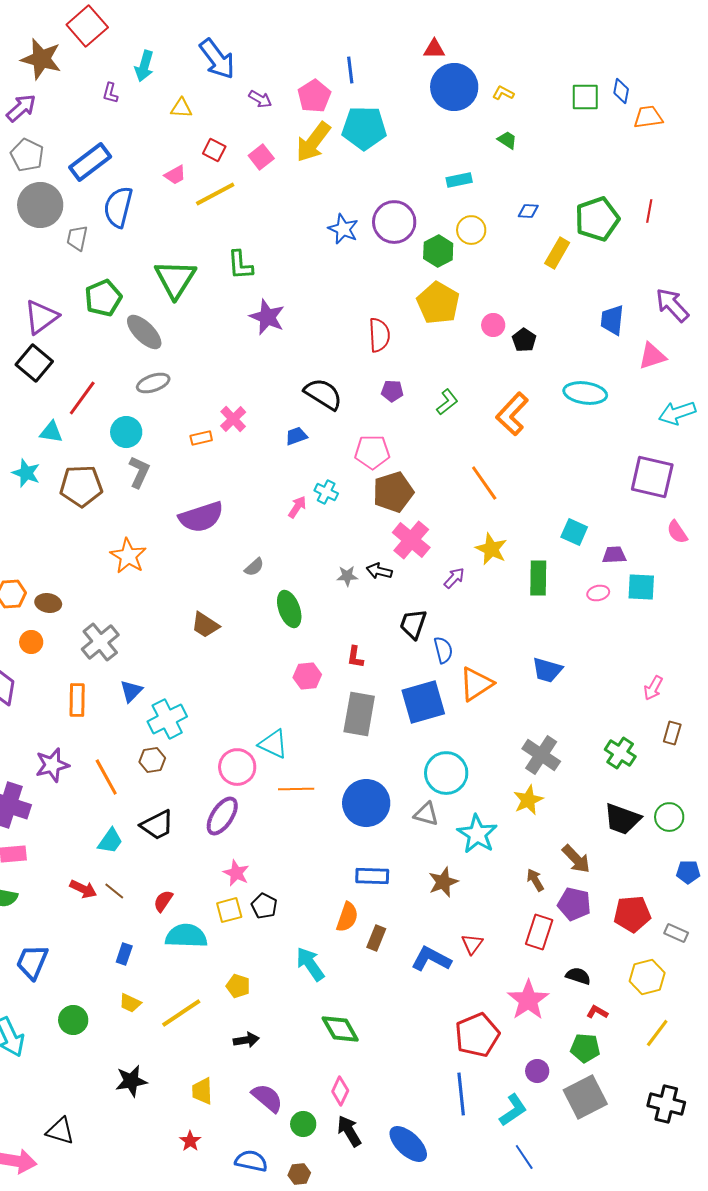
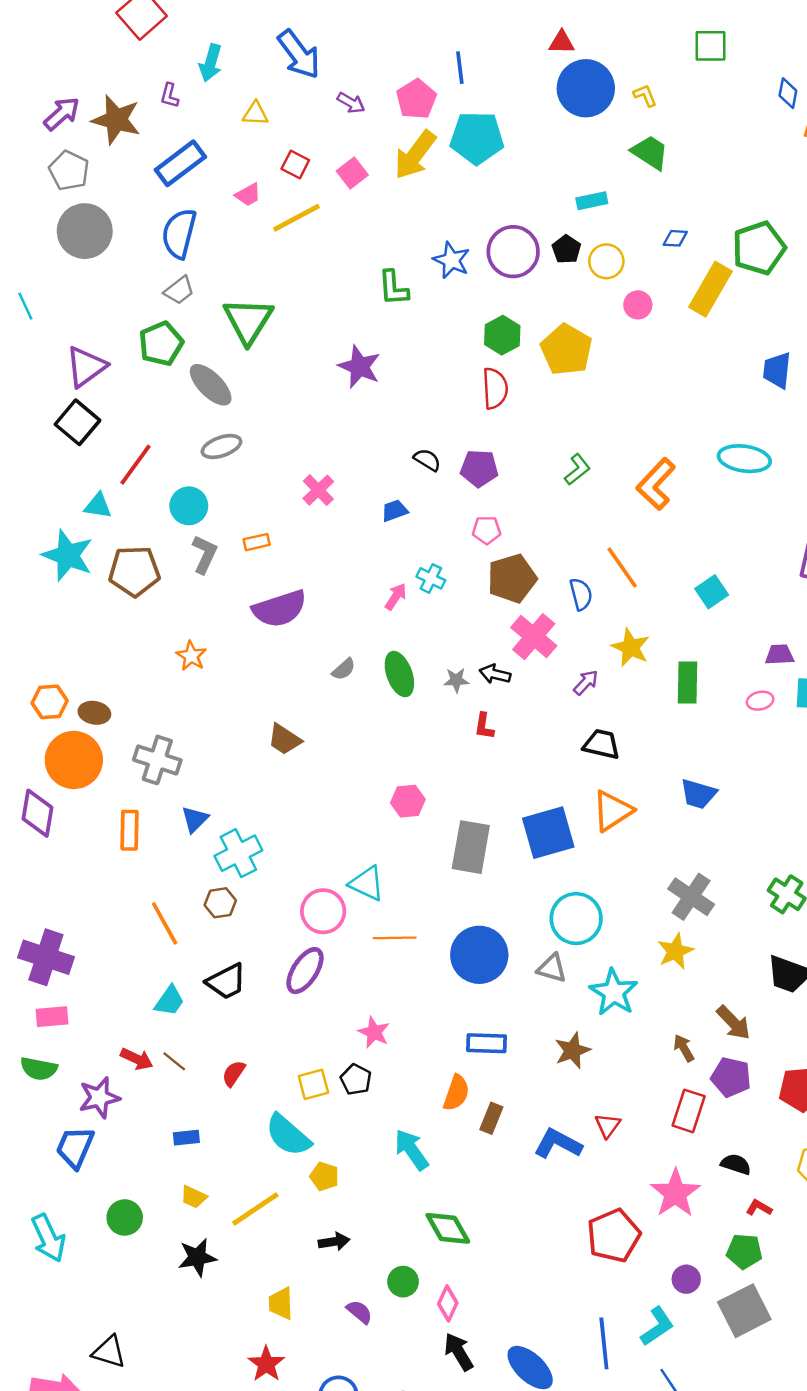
brown star: (41, 59) -> (116, 120), moved
yellow L-shape: (503, 93) -> (645, 96), turned 40
green square: (585, 97) -> (710, 46), moved
green trapezoid: (507, 140) -> (650, 152), size x1.6
blue rectangle: (90, 162) -> (180, 163), moved
gray trapezoid: (77, 238) -> (179, 290), moved, turned -140
green hexagon: (438, 251) -> (502, 335), moved
yellow rectangle: (557, 253) -> (710, 289), size x1.4
green L-shape: (240, 265) -> (393, 288), moved
pink circle: (493, 325) -> (638, 305), moved
black pentagon: (524, 340) -> (566, 249), moved
purple pentagon: (392, 391) -> (479, 468), moved, size x1.4
black semicircle: (323, 394) -> (427, 460), size x0.6
orange rectangle: (201, 438) -> (257, 542), moved
pink pentagon: (372, 452) -> (487, 530), size x0.7
cyan star: (26, 473) -> (68, 555), size x1.5
cyan square: (574, 532) -> (712, 592), moved, turned 32
orange star: (128, 556) -> (191, 656), size x0.7
green ellipse: (289, 609) -> (399, 674), moved
black trapezoid: (413, 624) -> (602, 744), moved, turned 84
orange circle: (31, 642) -> (74, 760), size x2.0
gray cross: (100, 642) -> (157, 760), turned -33
blue semicircle: (443, 650) -> (581, 594), moved
red L-shape: (355, 657) -> (484, 726), moved
purple star: (52, 765) -> (99, 1098), moved
pink star: (236, 873) -> (374, 1032), moved
cyan semicircle: (186, 936) -> (288, 1135), moved, turned -141
blue rectangle: (124, 954) -> (186, 1138), turned 65
black star: (131, 1081) -> (197, 1257), moved
blue line: (461, 1094) -> (604, 1343), moved
purple semicircle: (267, 1098) -> (359, 1312), size x0.7
green circle: (303, 1124) -> (403, 1282), moved
red star: (190, 1141) -> (266, 1364), size x1.4

